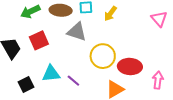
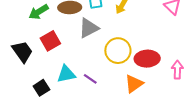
gray triangle: (77, 32) -> (89, 28), turned -40

